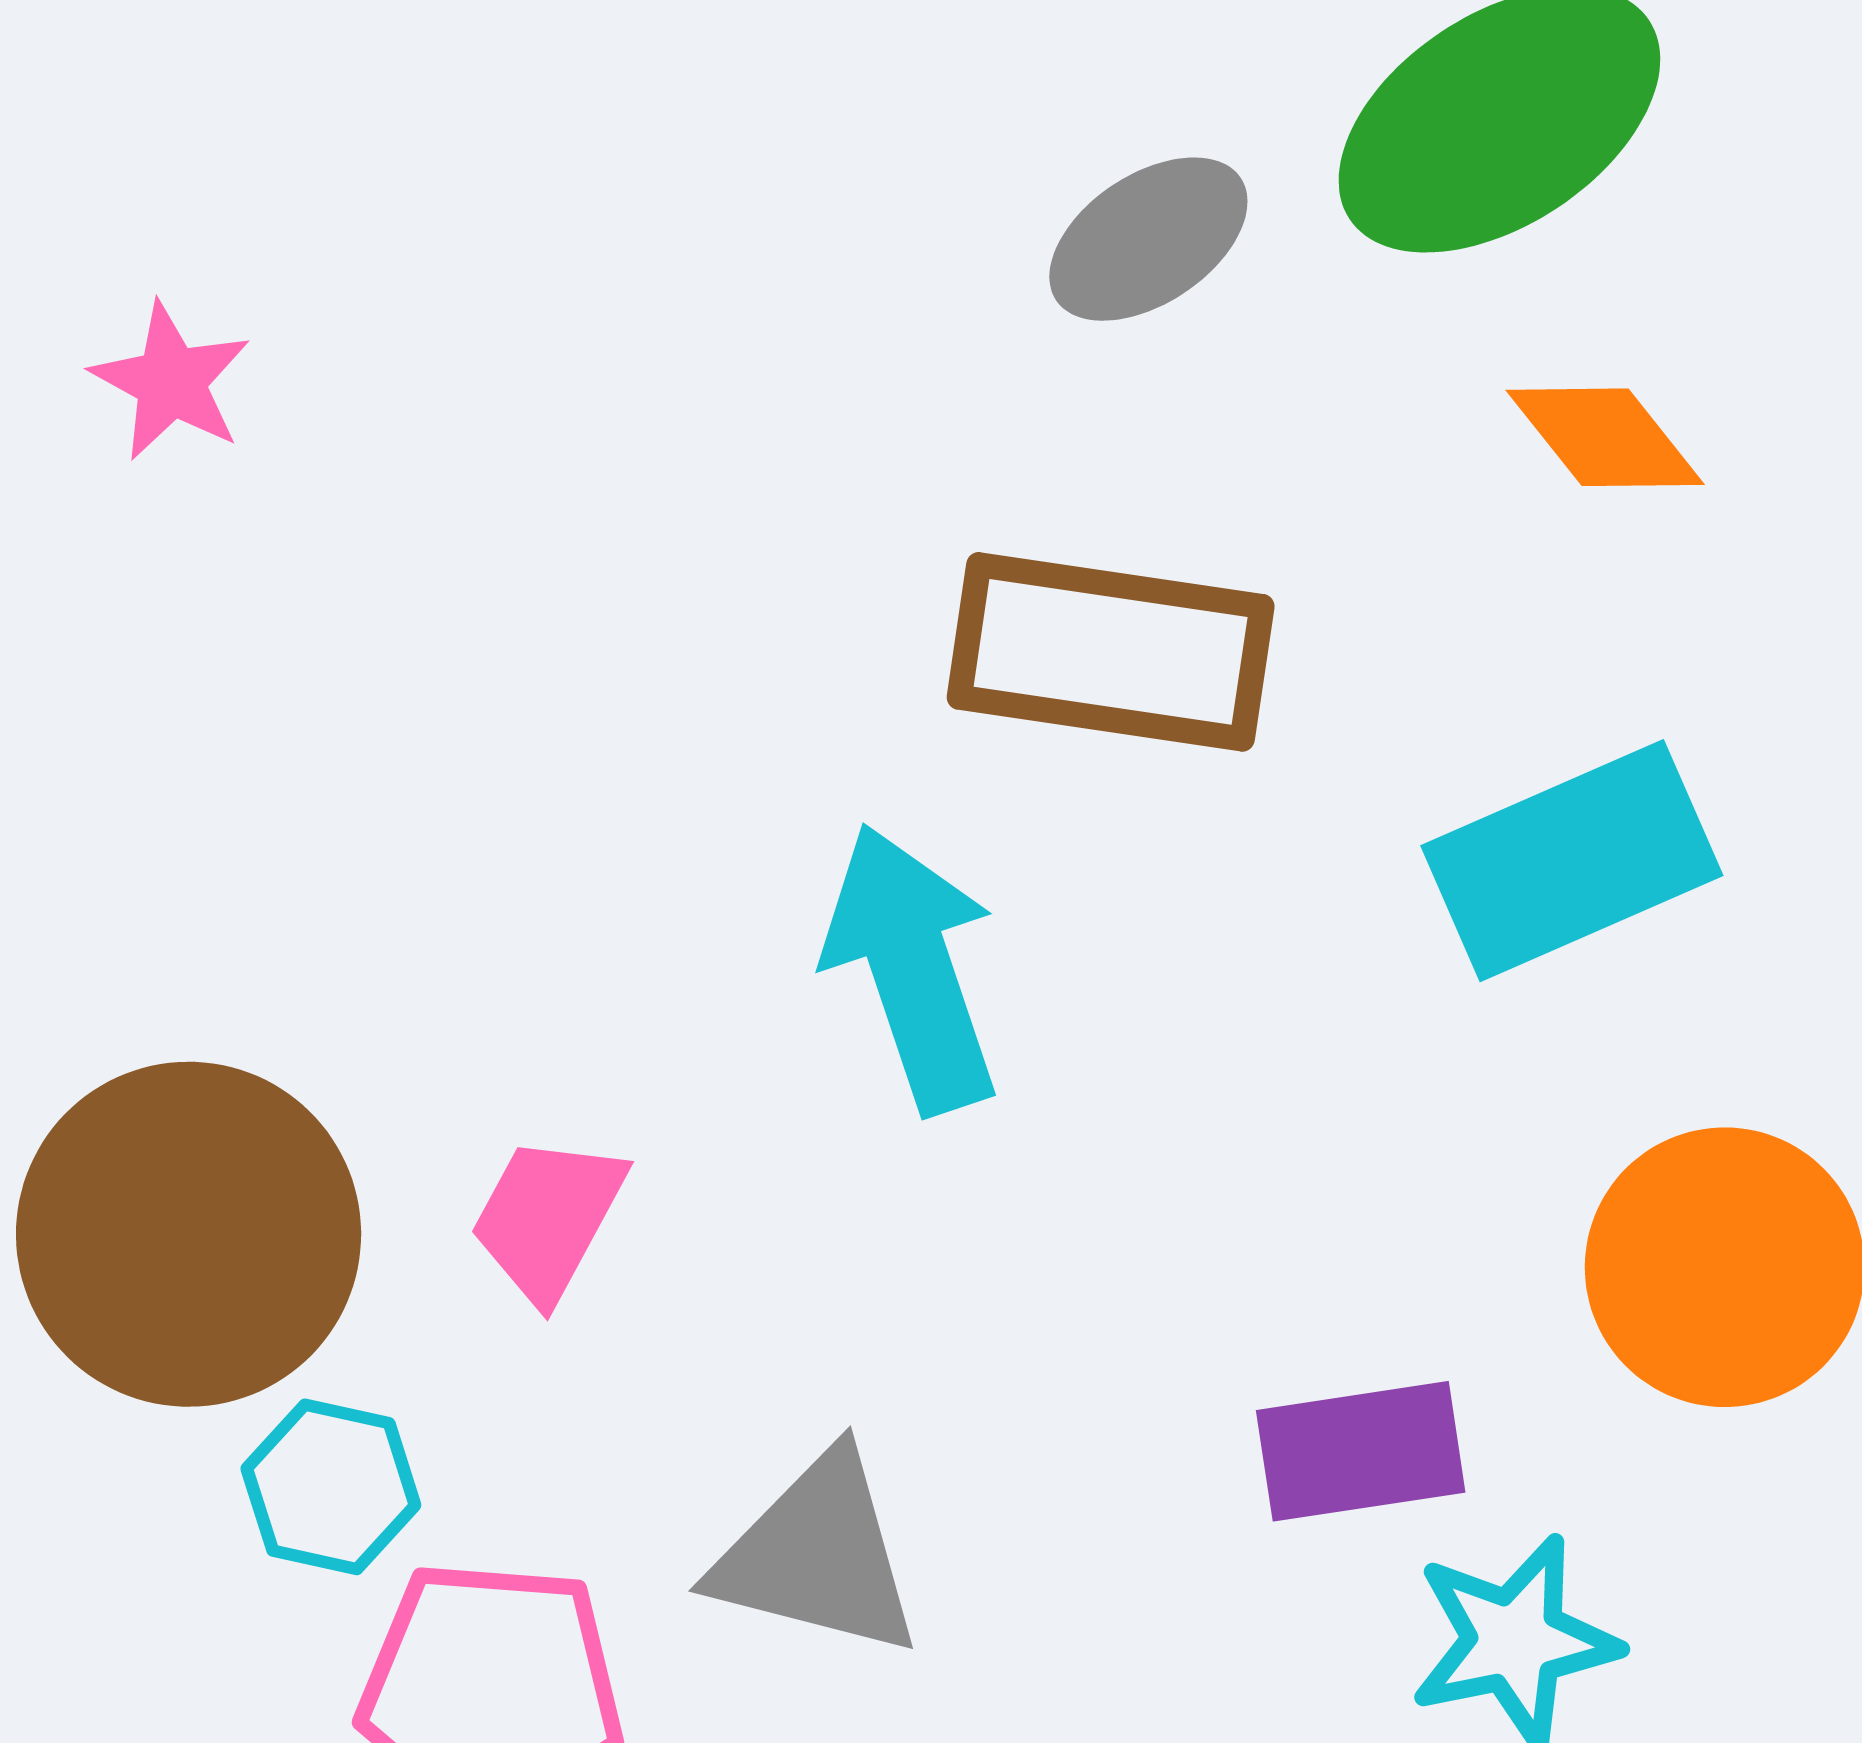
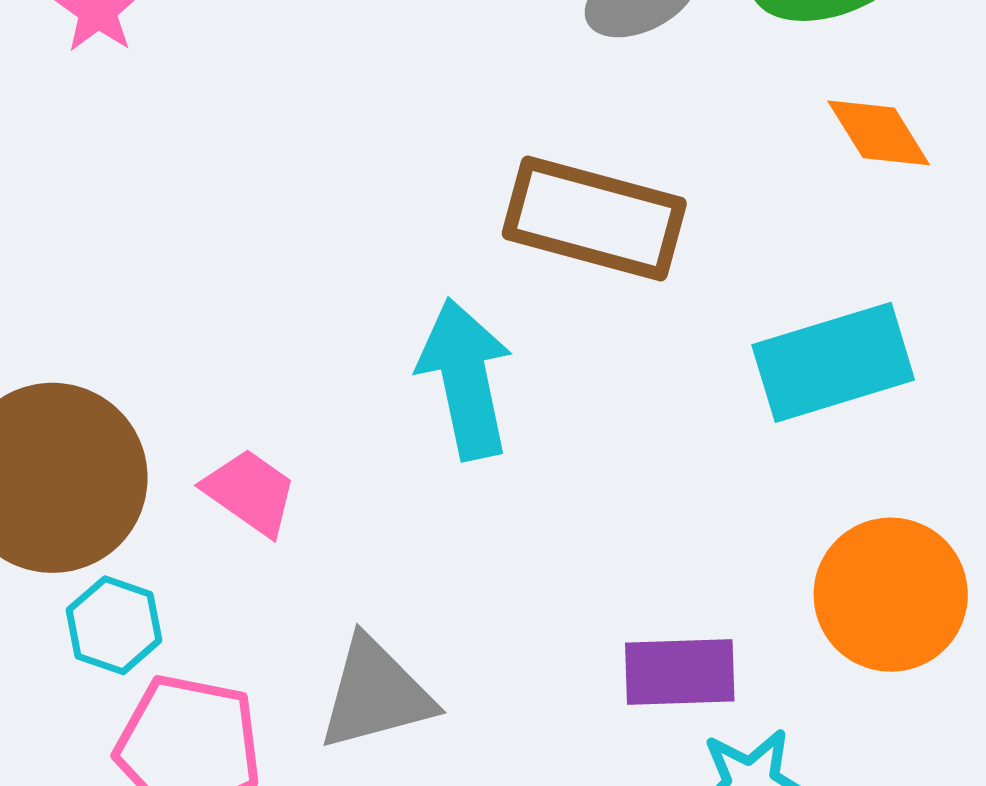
pink trapezoid: (548, 1218) -> (250, 492), turned 90
gray triangle: (817, 1555) -> (376, 694), turned -36

